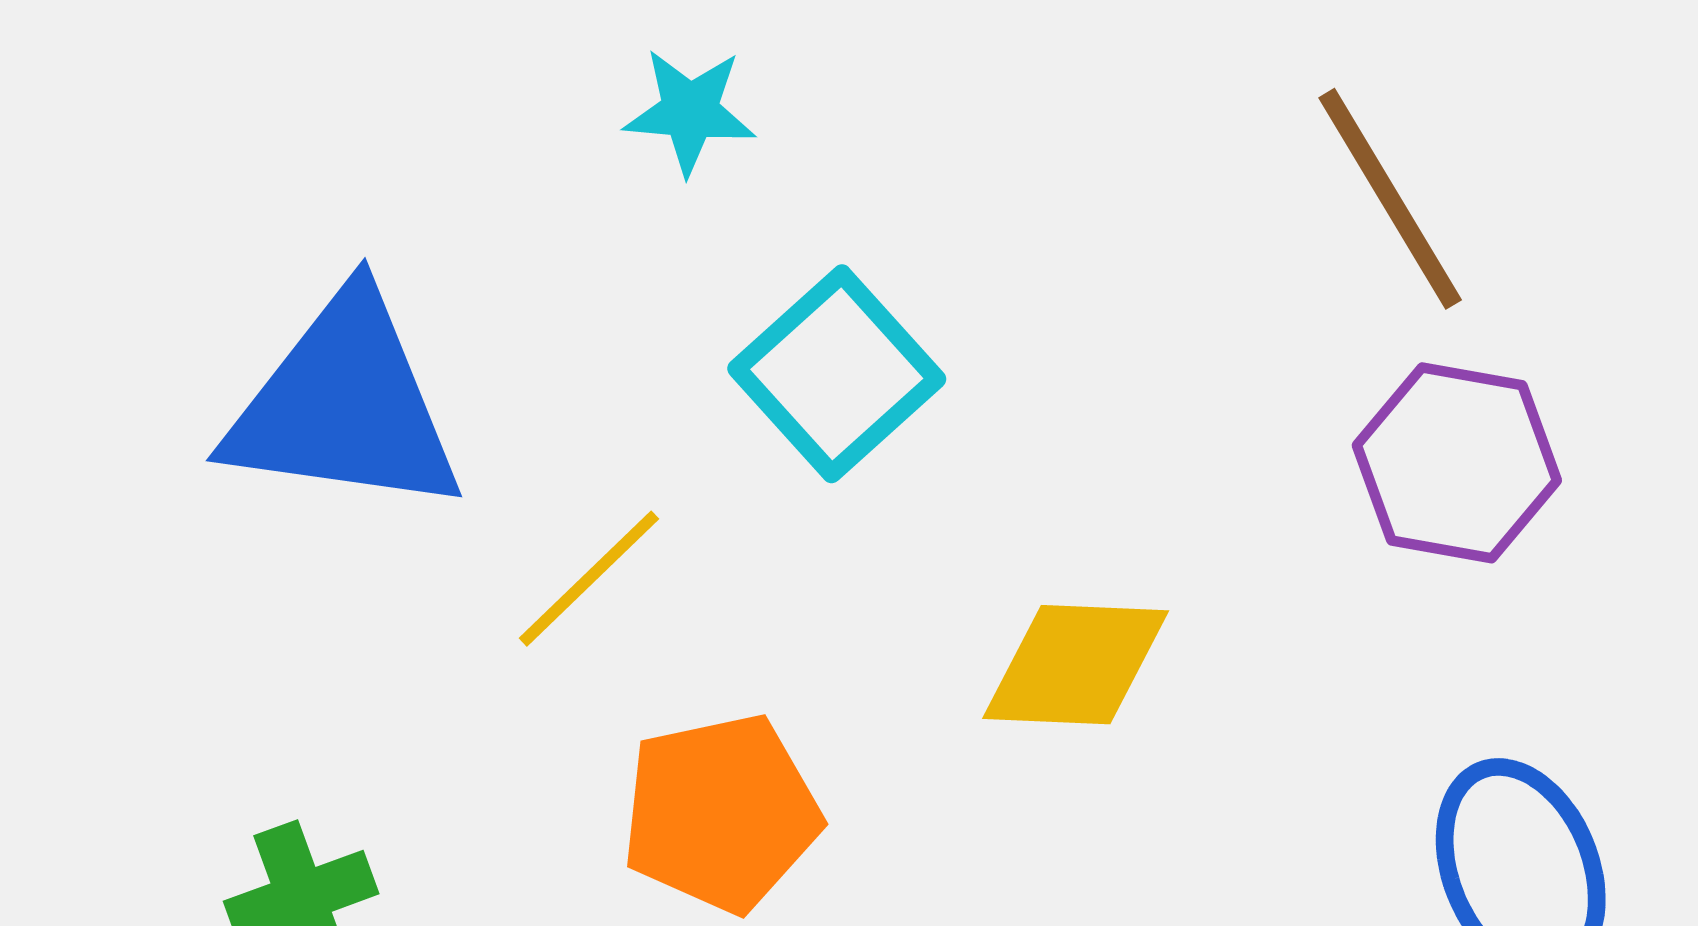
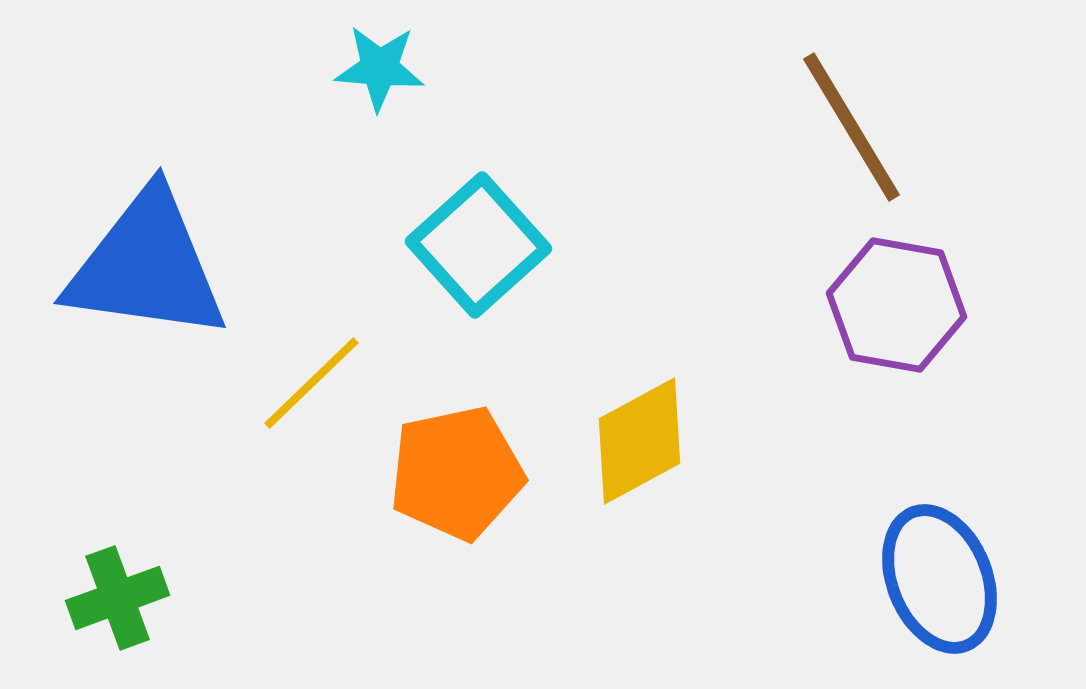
yellow diamond: (1076, 665) -> (640, 441), turned -31
orange pentagon: (721, 813) -> (457, 473), moved

